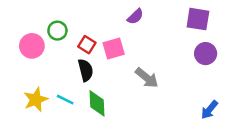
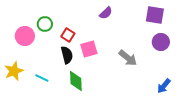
pink square: (114, 48) -> (89, 49), moved
gray arrow: (147, 78) -> (128, 58), moved
yellow star: (36, 100) -> (14, 71), moved
cyan line: (65, 100) -> (42, 78), moved

